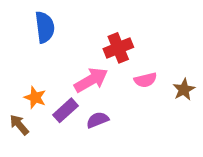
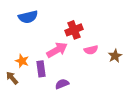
blue semicircle: (45, 27) -> (28, 17), turned 84
purple rectangle: (66, 110) -> (41, 69), turned -56
purple semicircle: (98, 120) -> (62, 84), moved

